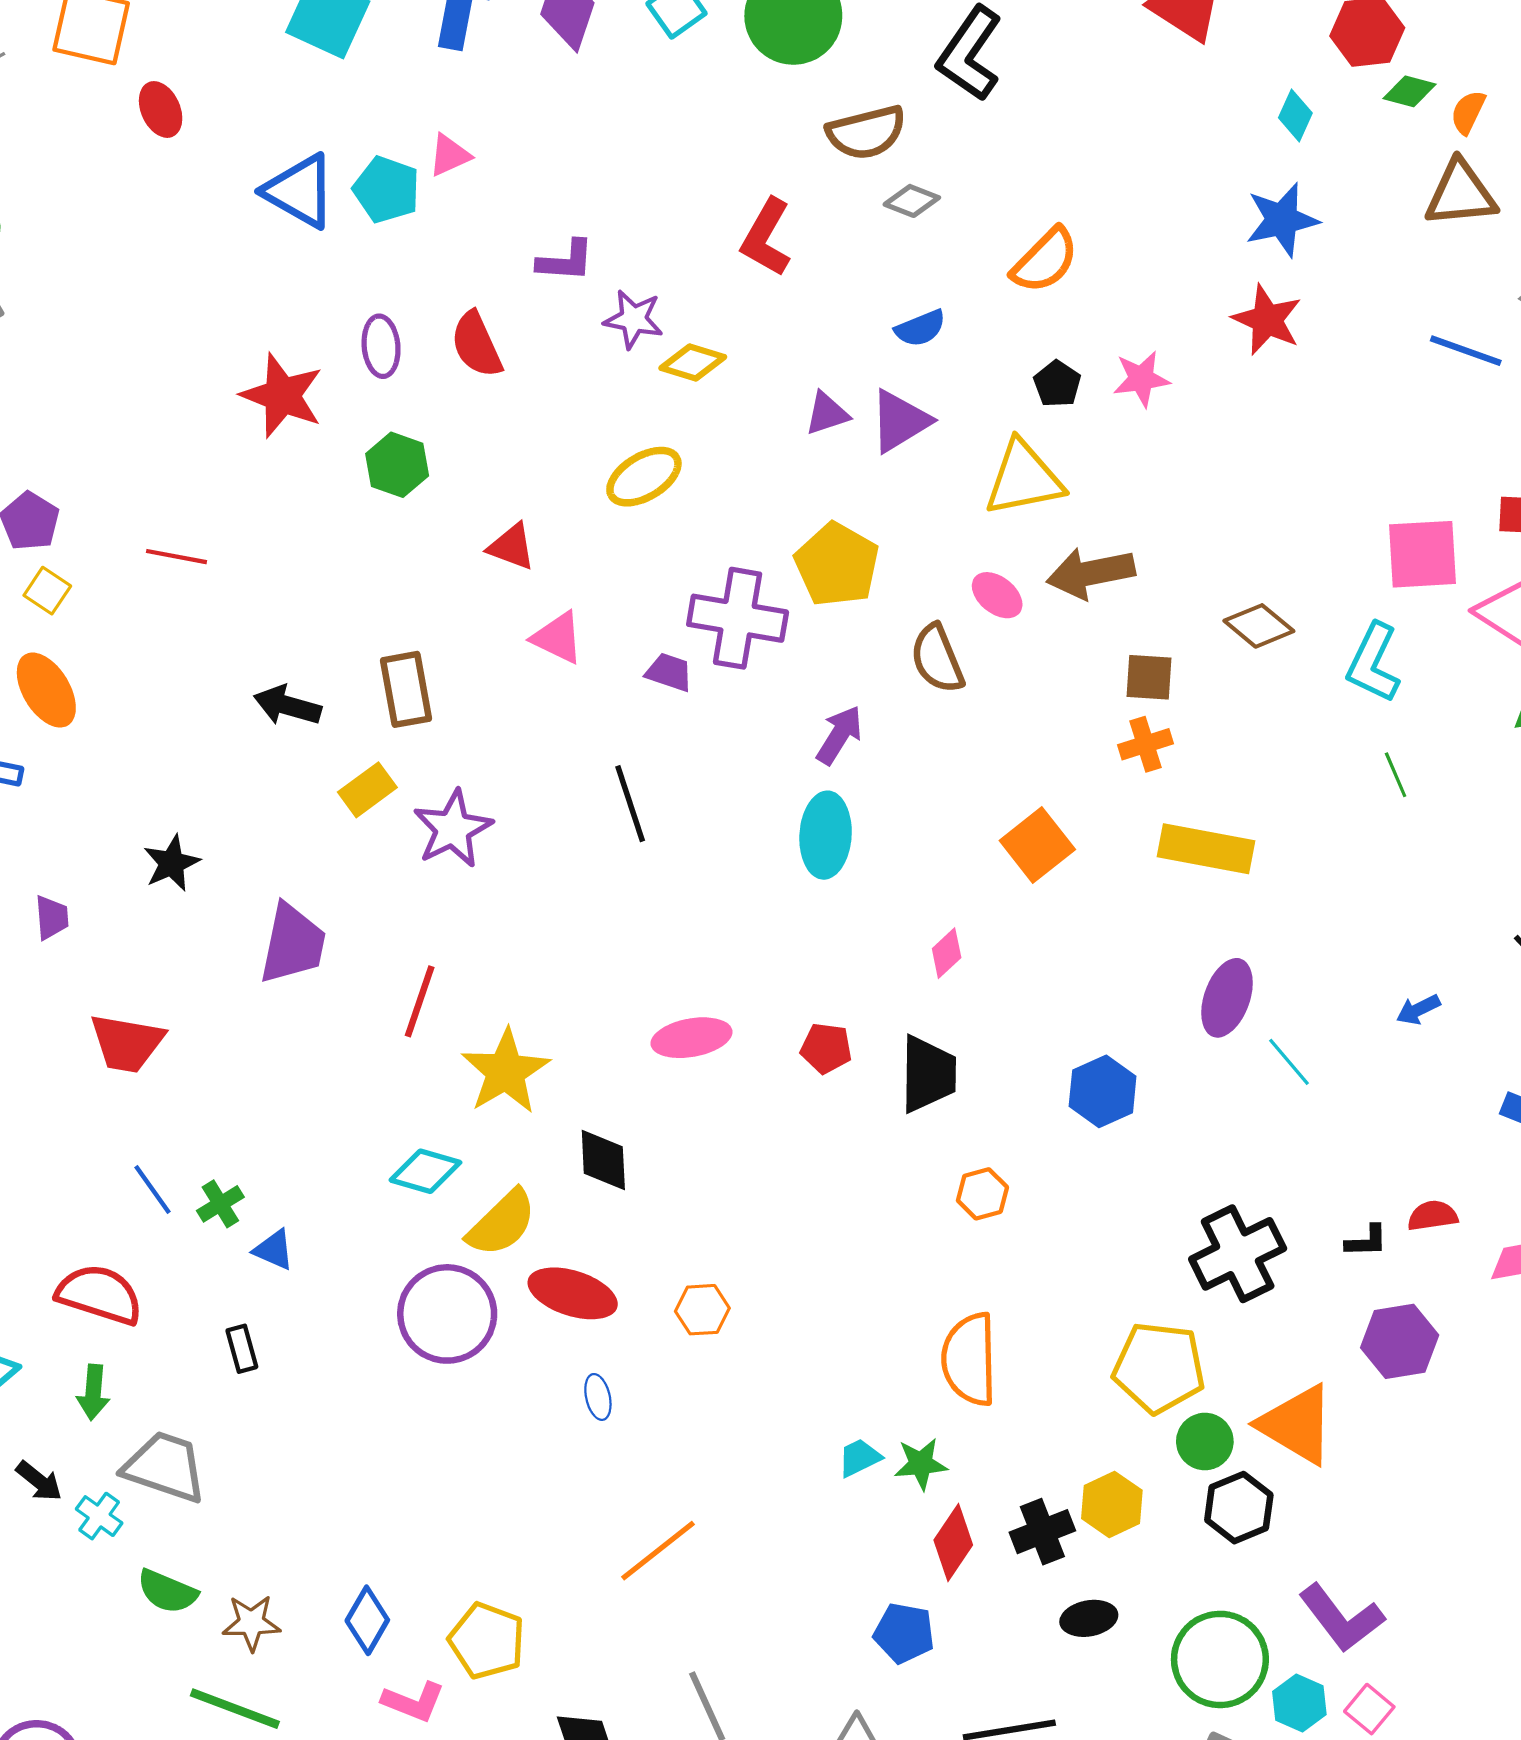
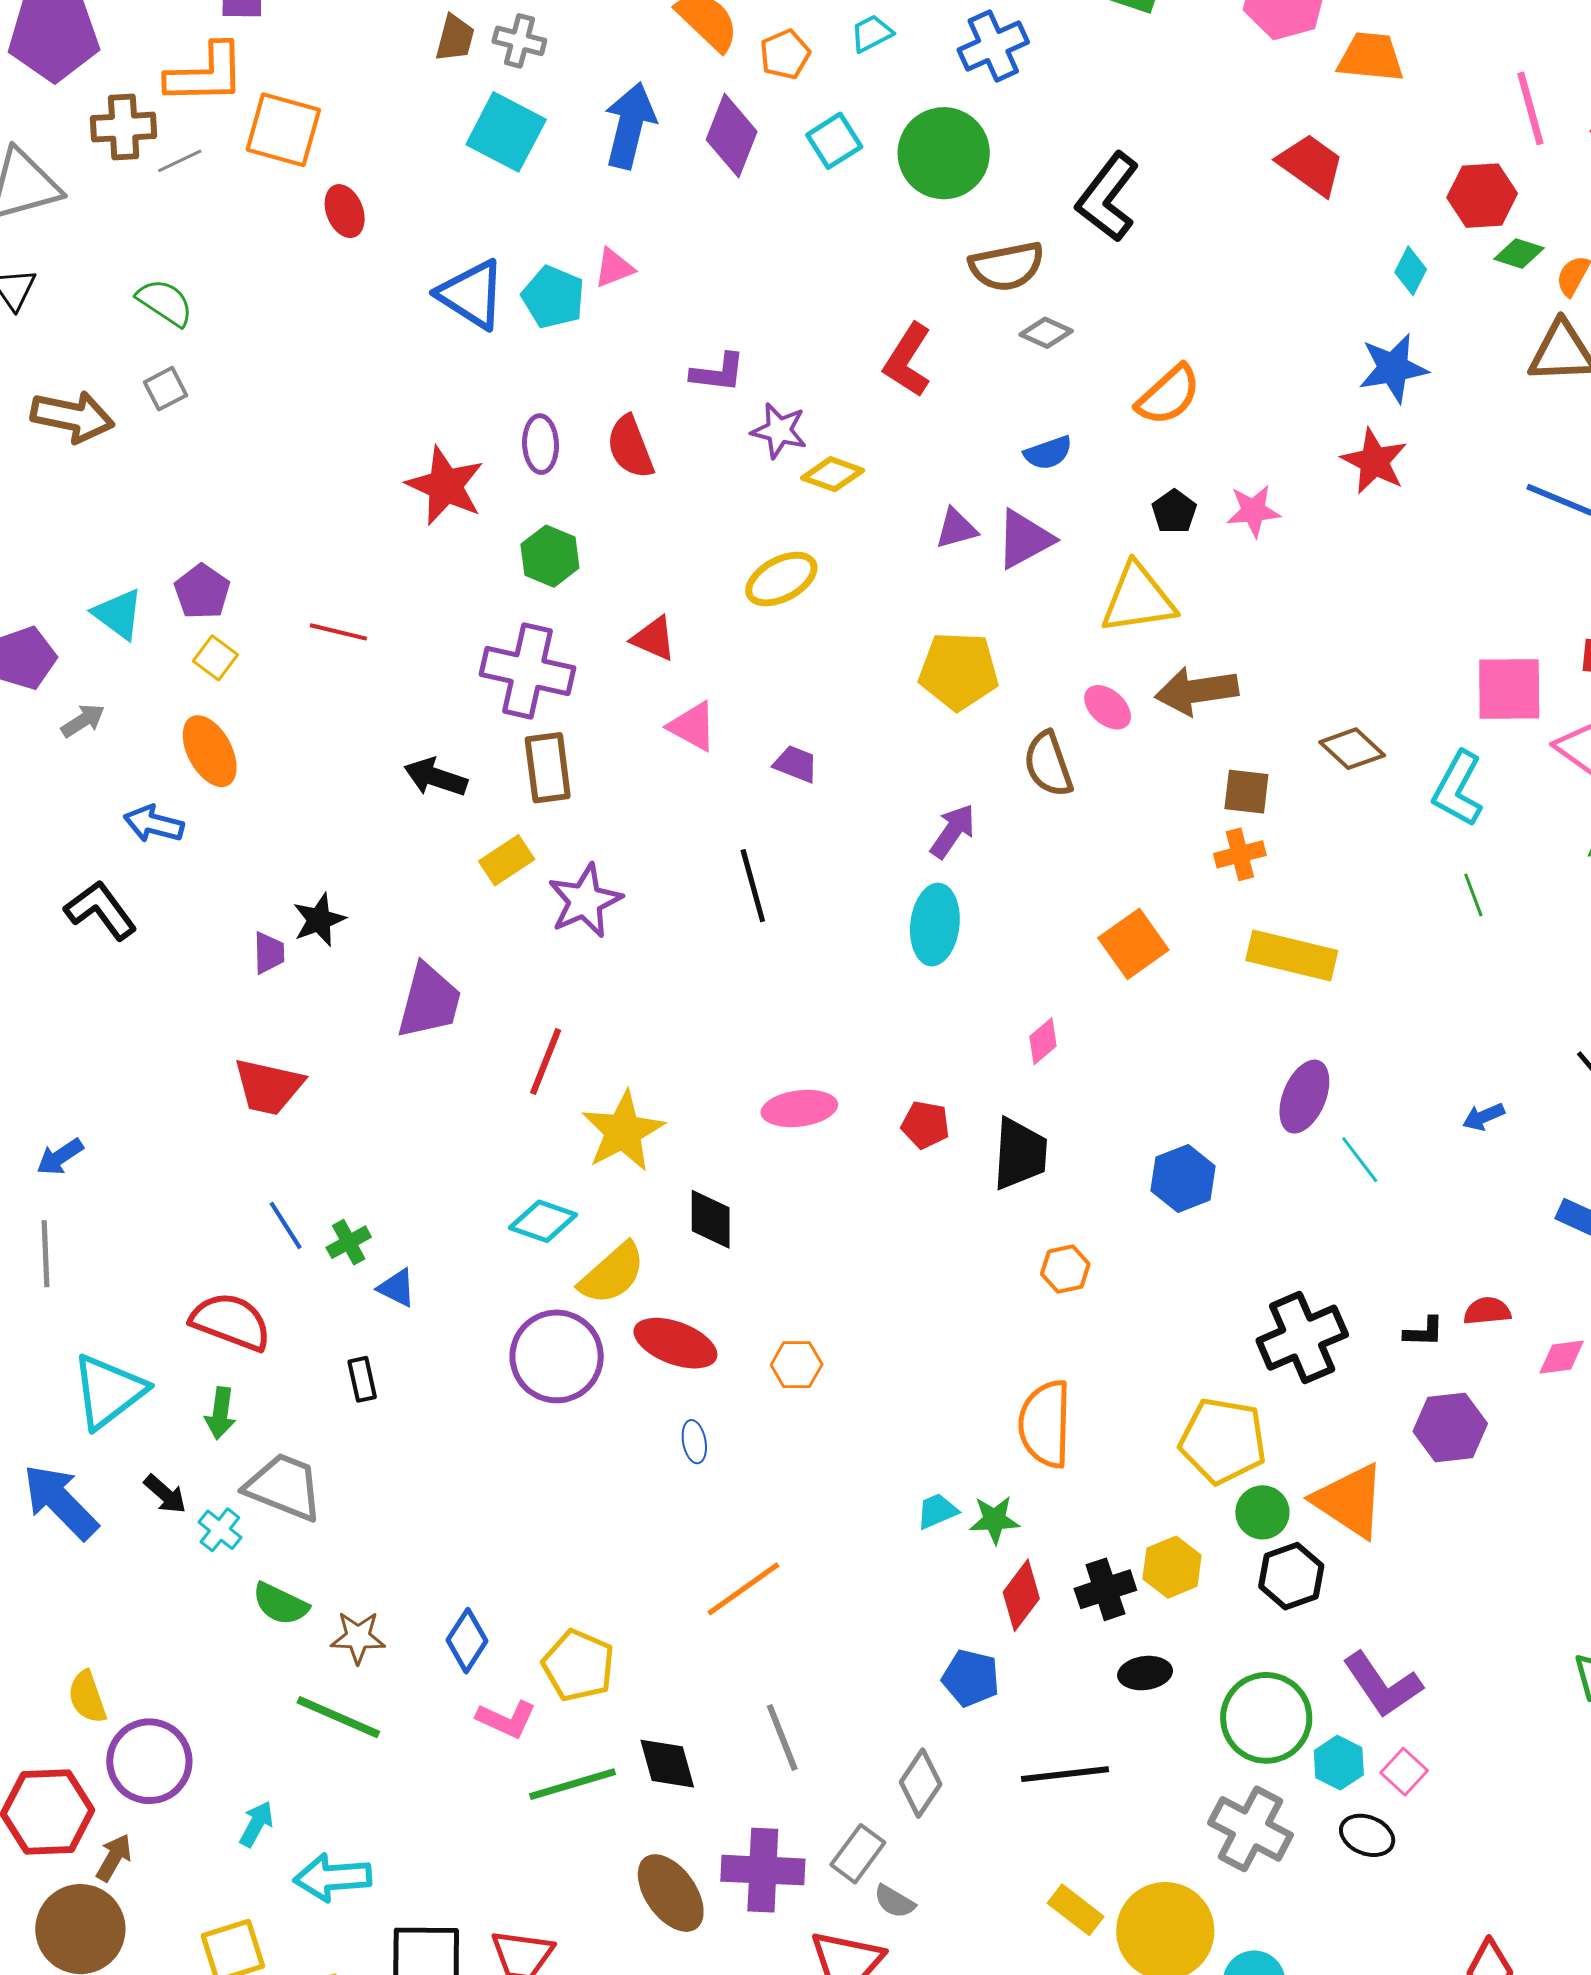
yellow pentagon: (837, 565) -> (959, 671), turned -30
purple cross: (738, 618) -> (527, 671), moved
purple trapezoid: (52, 918) -> (269, 953), moved

